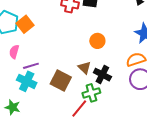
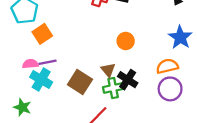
orange square: (25, 24) -> (42, 34), moved
pink semicircle: (14, 52) -> (30, 64), moved, turned 64
green cross: (91, 93) -> (113, 88), moved

